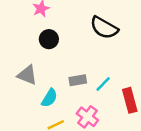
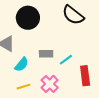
black circle: (49, 39) -> (28, 18), size x1.5

